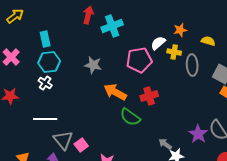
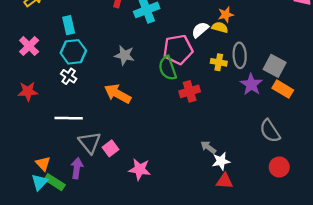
yellow semicircle: (208, 41) -> (220, 27), moved
yellow cross: (174, 52) -> (219, 62), moved
orange arrow: (115, 92) -> (118, 94), moved
green semicircle: (130, 117) -> (168, 68), moved, turned 35
purple star: (198, 134) -> (251, 84), moved

